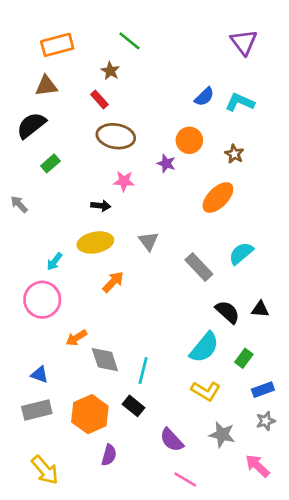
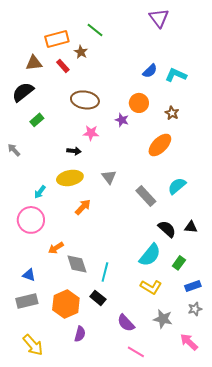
purple triangle: (244, 42) -> (159, 18), moved
orange rectangle: (57, 45) -> (57, 39), moved
red rectangle: (99, 99) -> (63, 66), moved

